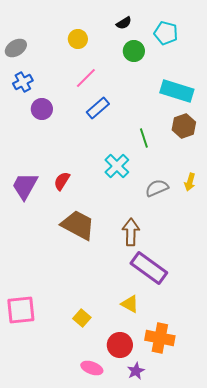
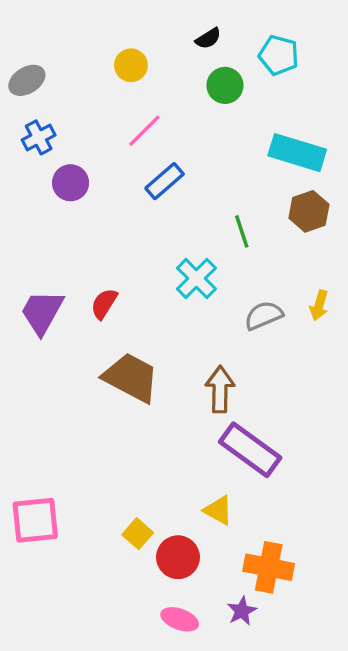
red circle: (120, 345) -> (178, 557), moved
pink ellipse: (92, 368) -> (180, 619), moved
purple star: (136, 371) -> (242, 611), moved

